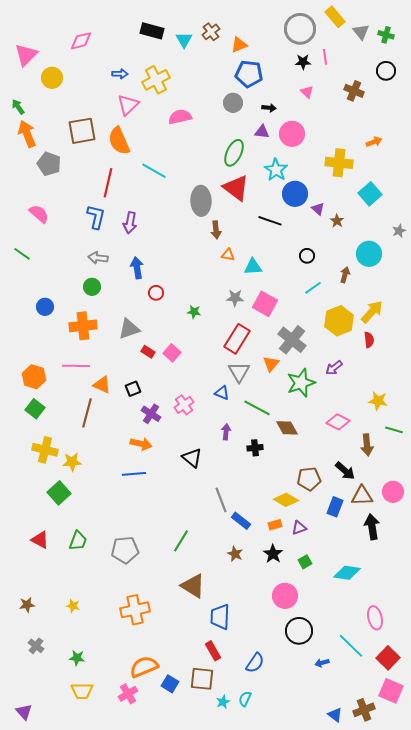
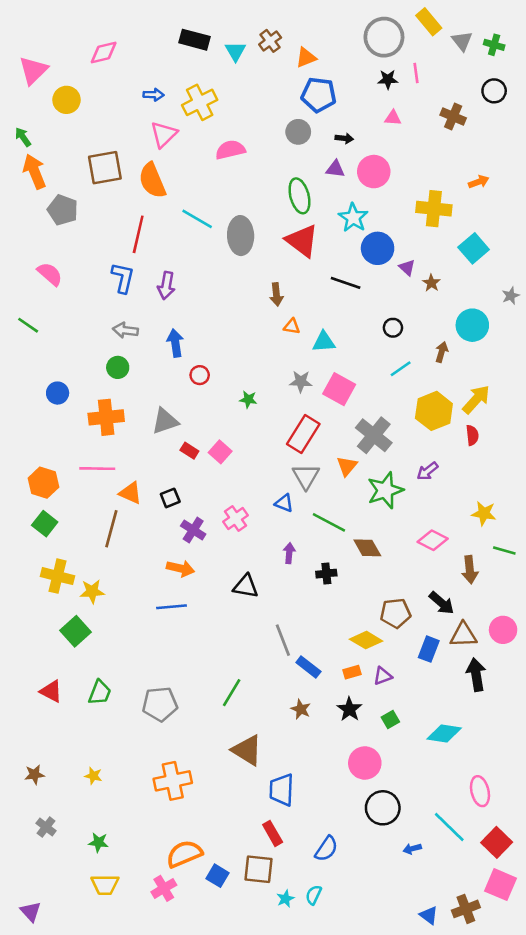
pink triangle: (307, 92) -> (393, 118), turned -40
green ellipse: (234, 153) -> (299, 196), turned -40
gray ellipse: (201, 201) -> (241, 236), moved
black triangle: (192, 458) -> (246, 586), turned -30

